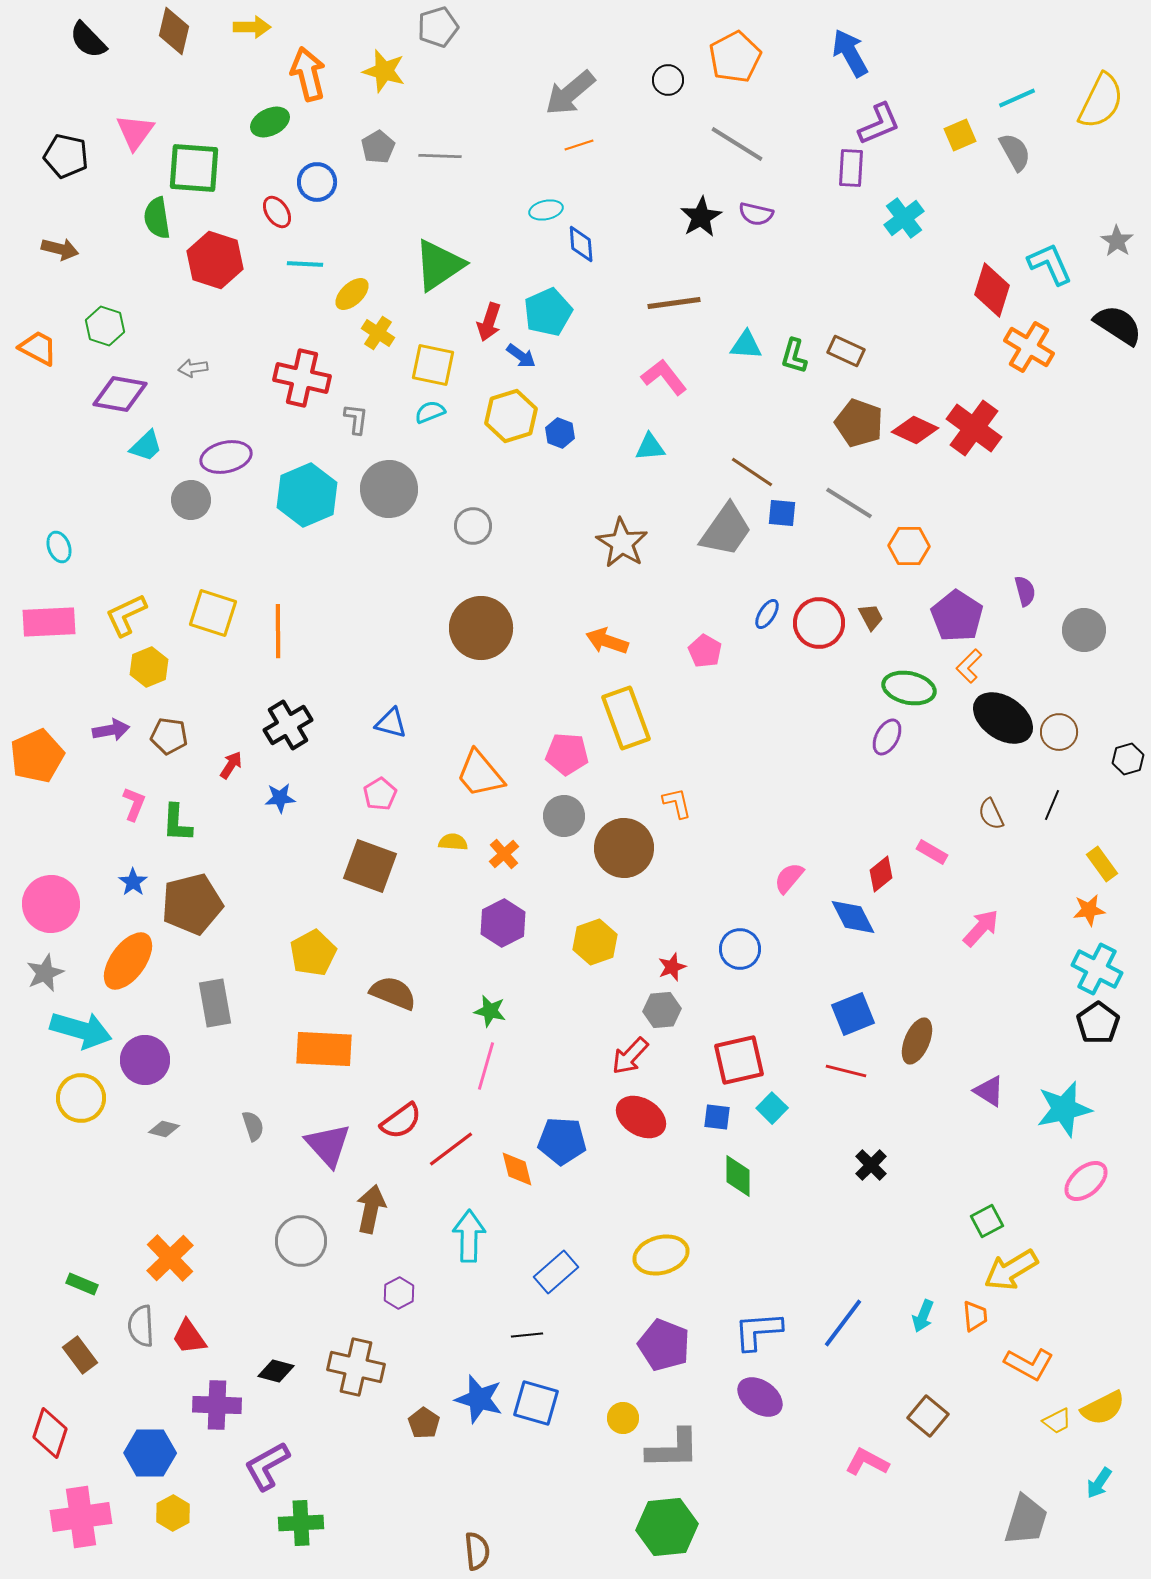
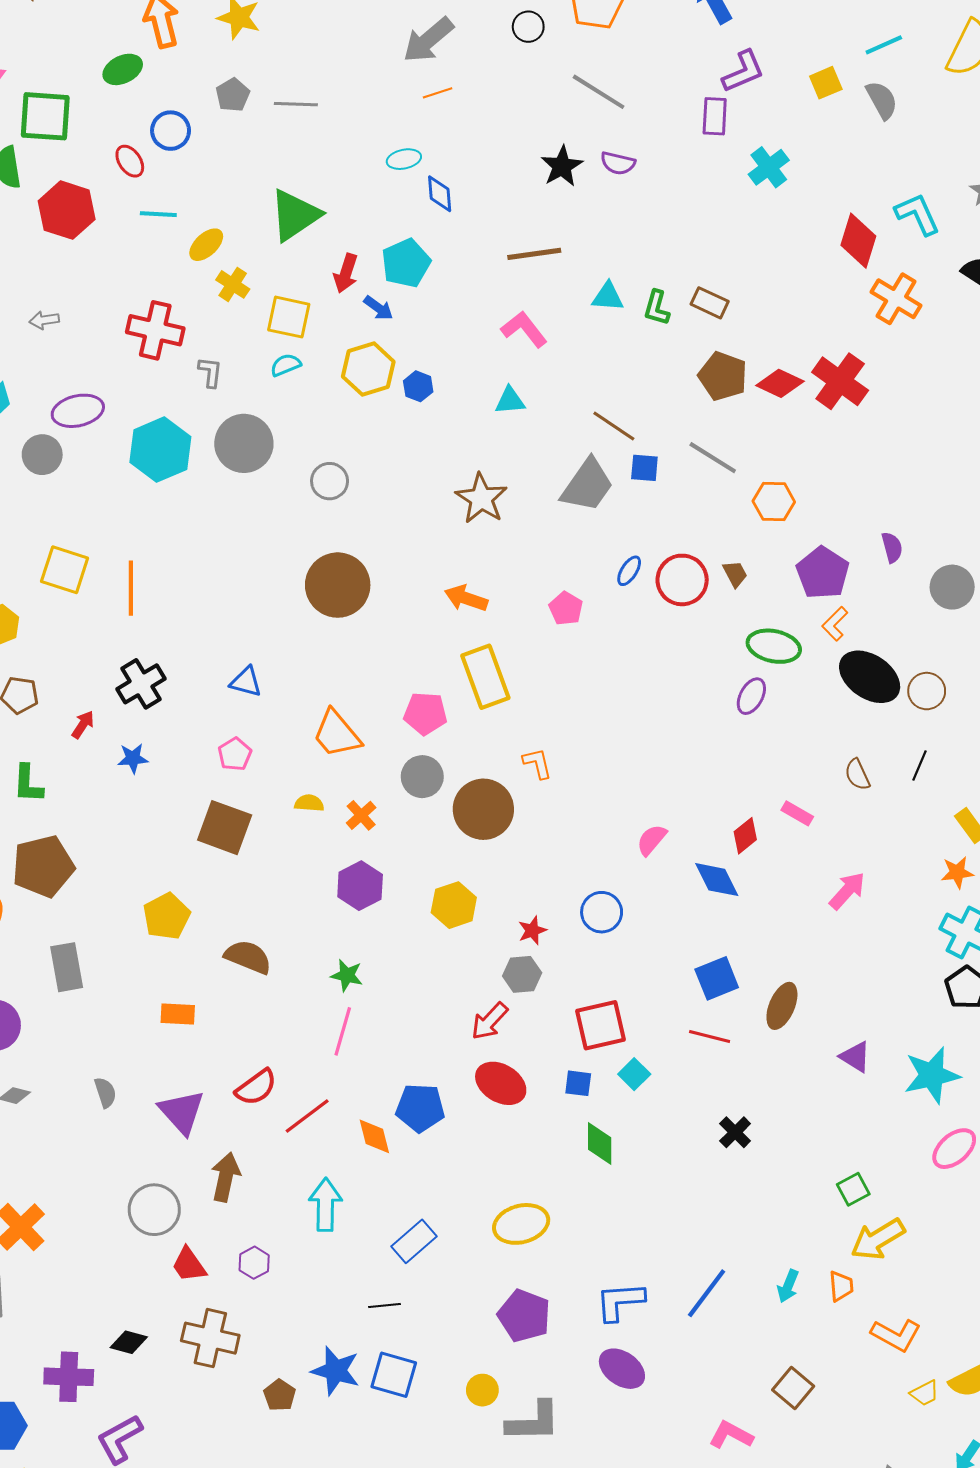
orange rectangle: (324, 1049) -> (178, 1014), size x0.6
red trapezoid: (189, 1337) -> (189, 1265), moved

